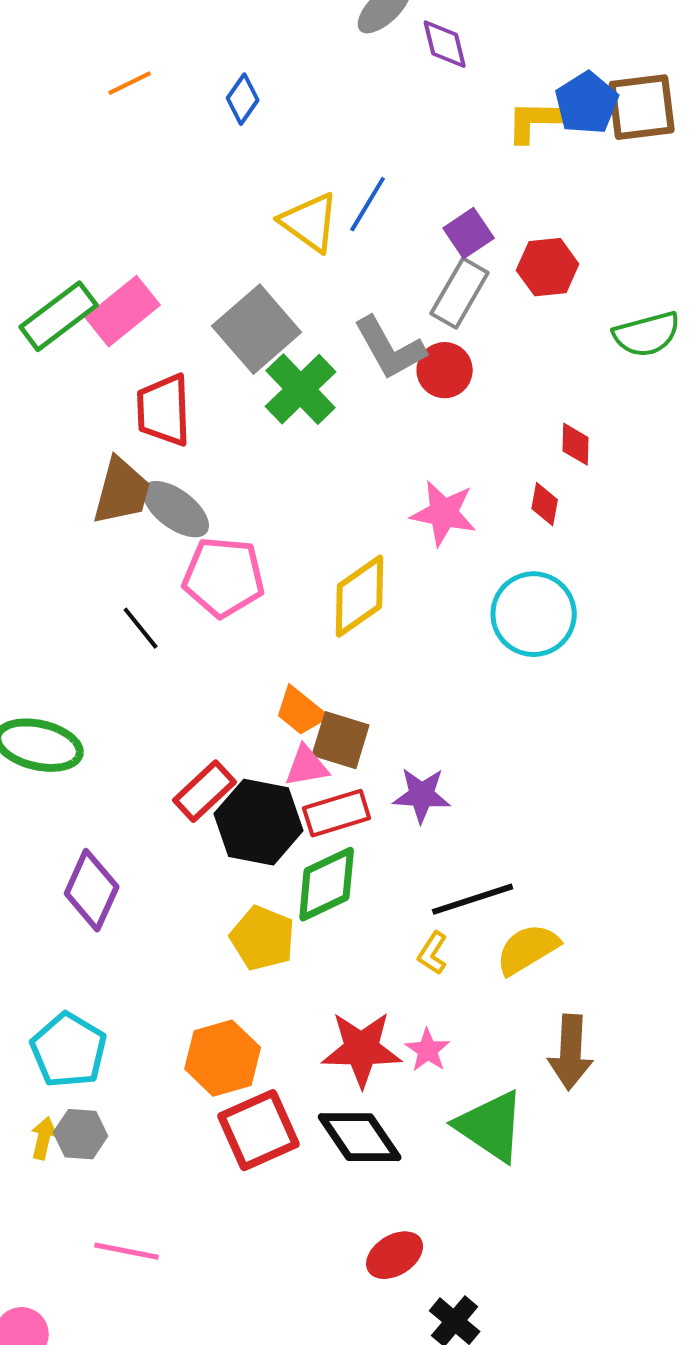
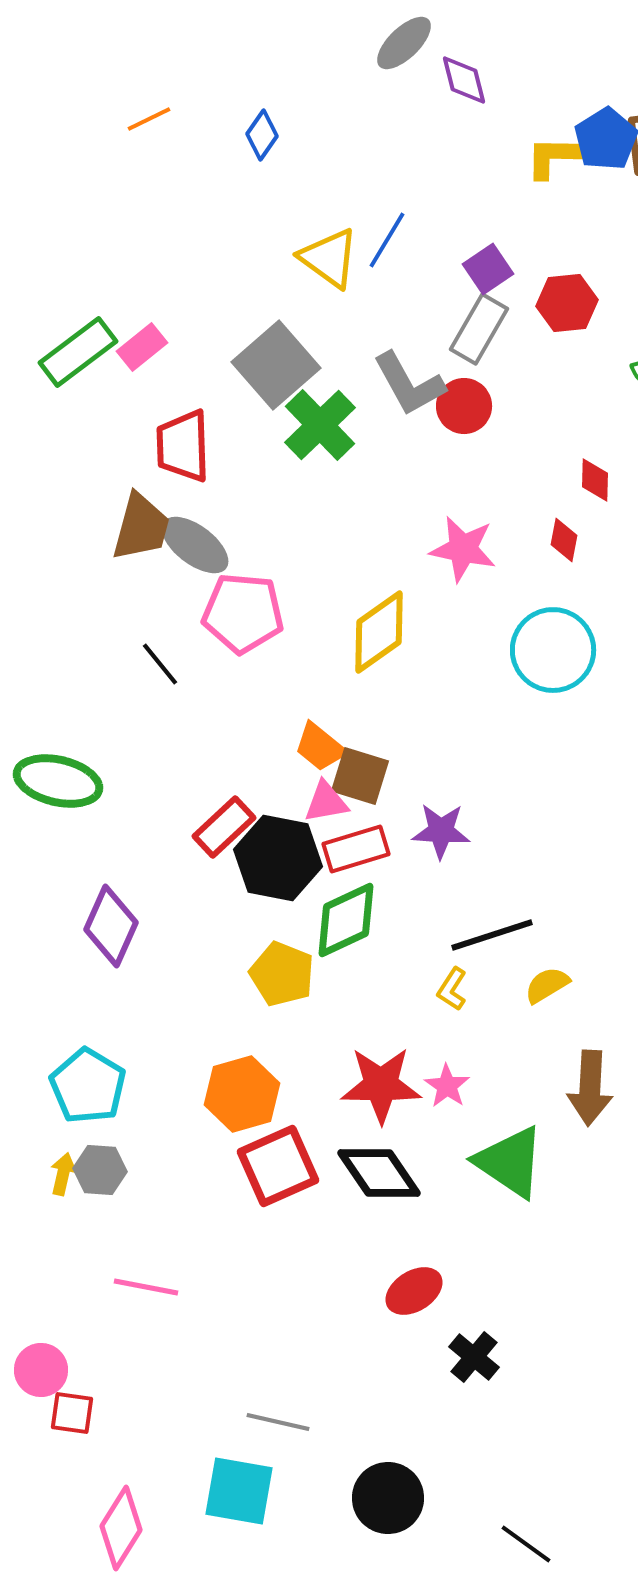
pink rectangle: (123, 311) -> (142, 347), size x0.7
yellow semicircle: (528, 949) -> (547, 985), size x0.7

